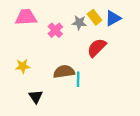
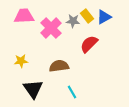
pink cross: (55, 30) -> (51, 28), size x1.5
cyan line: (78, 79) -> (72, 92), moved, turned -32
black triangle: (36, 97) -> (33, 89), size x1.5

